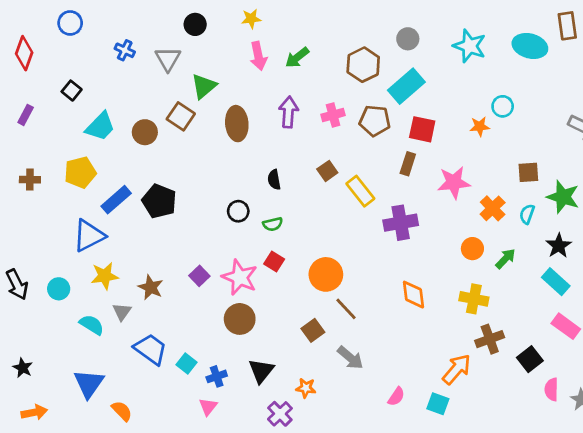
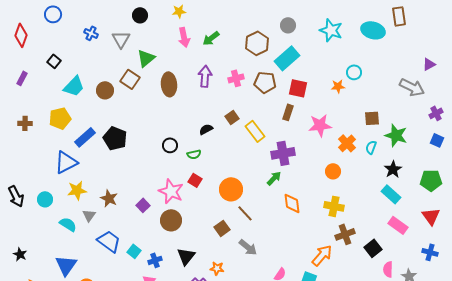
black semicircle: (274, 180) -> (206, 129), moved, turned 72
green arrow: (505, 259) -> (274, 178), moved
purple square: (199, 276) -> (143, 205), moved

